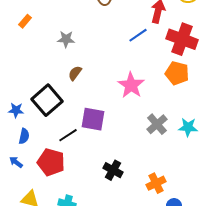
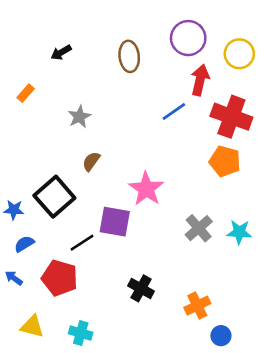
gray star: (66, 39) -> (79, 117), turned -30
pink star: (131, 85) -> (146, 189), moved
blue semicircle: (24, 136) -> (24, 244), turned -133

